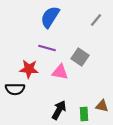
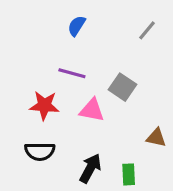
blue semicircle: (50, 17) -> (77, 26), size x0.6
black semicircle: (15, 89) -> (40, 151), moved
brown triangle: (102, 106) -> (156, 138), moved

